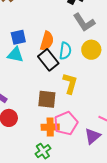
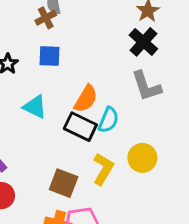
blue square: (18, 37) -> (50, 56), moved
yellow circle: (91, 50) -> (142, 158), moved
black rectangle: (48, 60) -> (80, 127), turned -40

